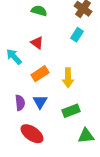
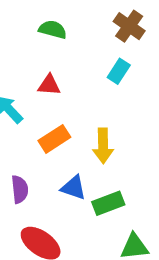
red triangle: (37, 43) -> (49, 85), turned -32
blue triangle: (40, 102) -> (74, 188), moved, turned -42

